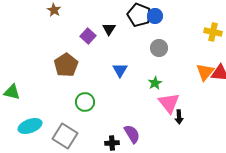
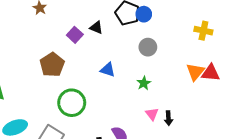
black triangle: (109, 29) -> (96, 28), turned -40
blue triangle: (120, 70) -> (108, 70), turned -42
green circle: (85, 102) -> (72, 103), size x1.4
pink triangle: (169, 103) -> (152, 114), moved, size x0.6

